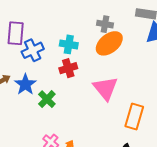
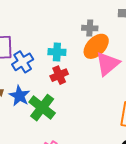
pink triangle: (105, 88) -> (108, 64), moved, turned 36
green cross: (47, 99) -> (42, 108), size x1.5

